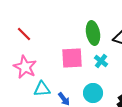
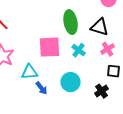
cyan triangle: (42, 89) -> (30, 72), moved

